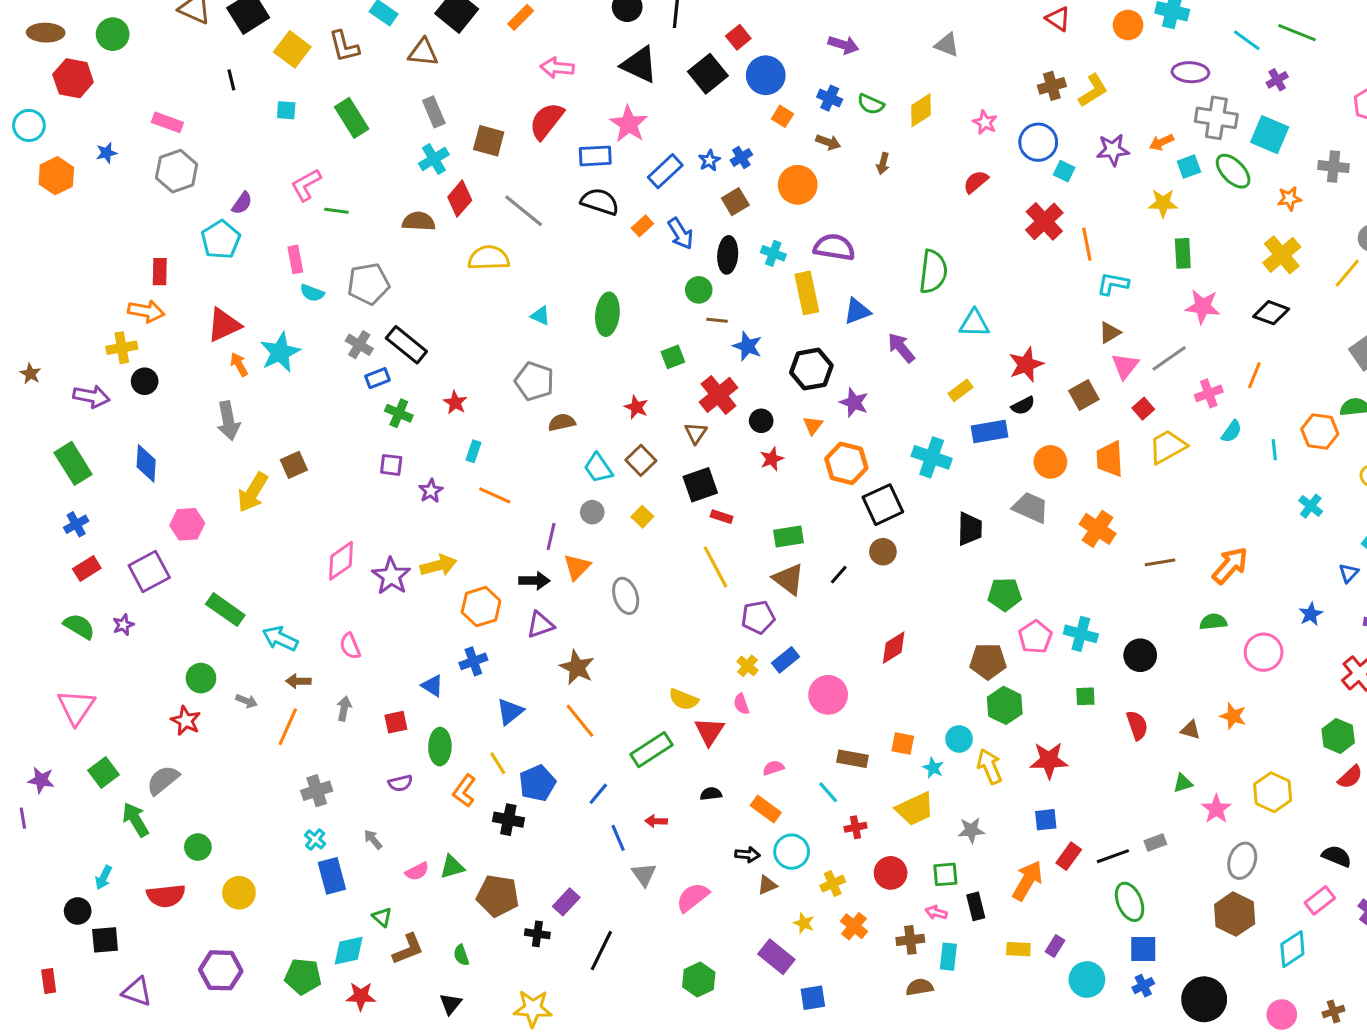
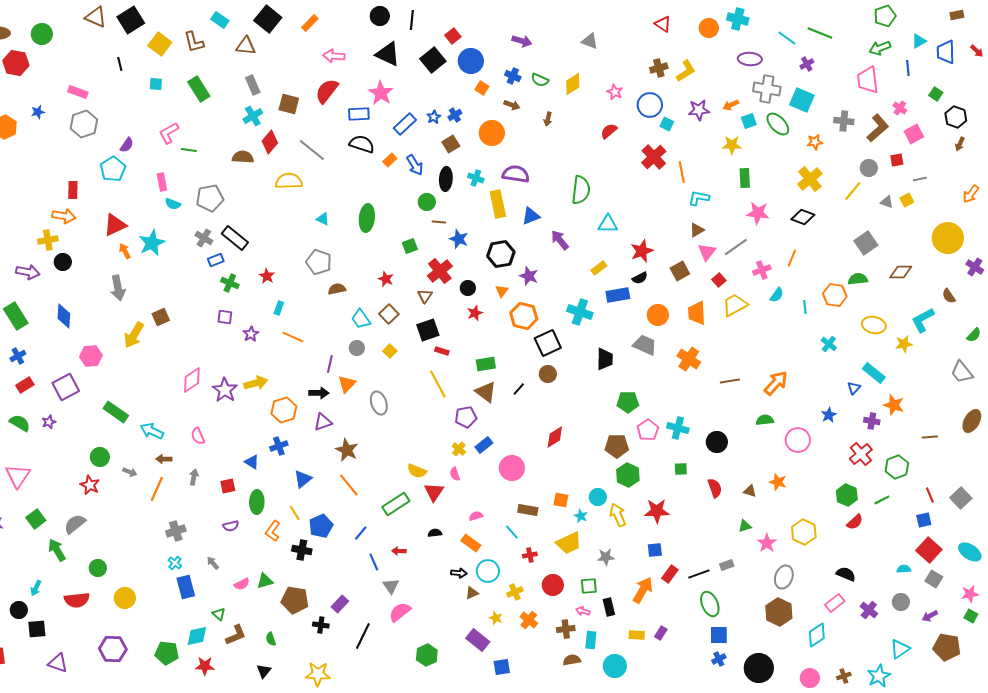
pink semicircle: (693, 897) -> (400, 612), moved
cyan circle: (1087, 979) -> (615, 666), moved

